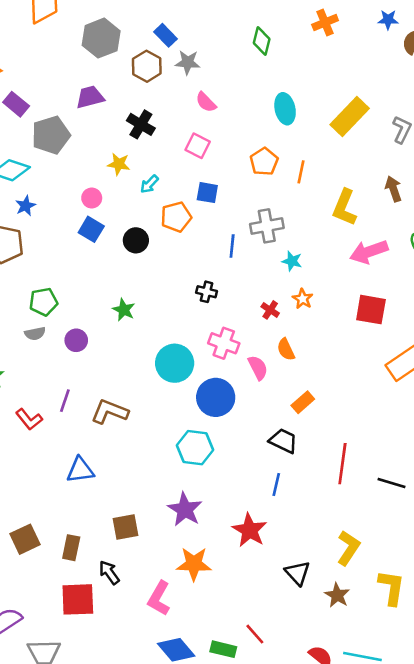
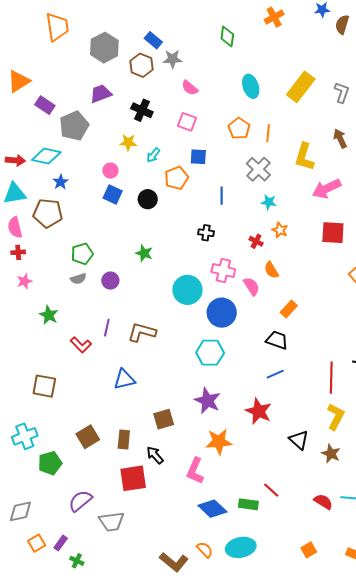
gray cross: (267, 226) -> (258, 169), moved, turned -30
red line: (342, 464) -> (331, 378), moved
blue line: (276, 485) -> (275, 374), turned 60

